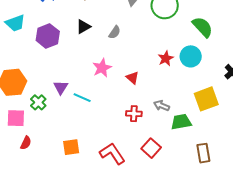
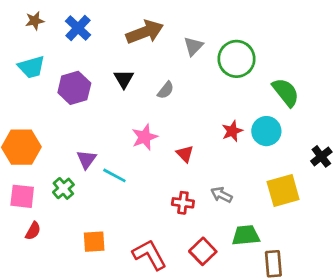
black triangle: (83, 27) -> (124, 79), turned -35
green cross: (38, 102) -> (63, 188), moved
green trapezoid: (181, 122) -> (246, 235), moved

